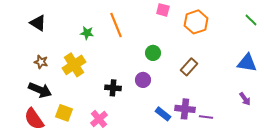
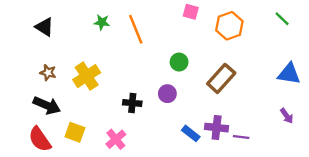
green line: (251, 20) -> (282, 19), moved
green star: (87, 33) -> (102, 22), moved
brown rectangle: (189, 67) -> (221, 78), size x1.4

